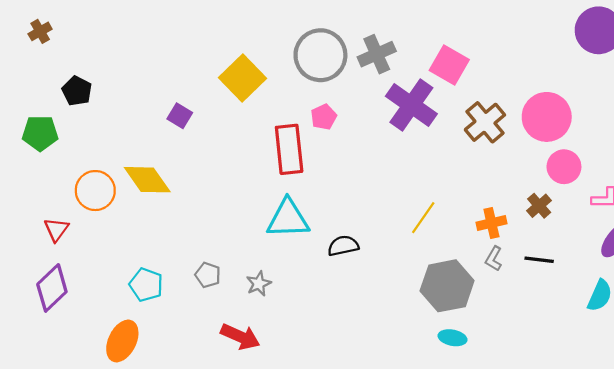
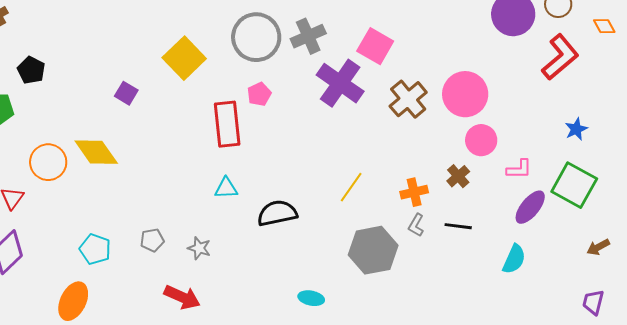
cyan triangle: (288, 219) -> (226, 188), size x0.6
black semicircle: (343, 246) -> (277, 213), size x1.4
gray pentagon: (208, 275) -> (152, 240), turned -30
gray star: (259, 284) -> (199, 248), turned -30
cyan ellipse: (452, 338) -> (311, 298), moved

